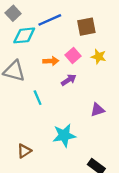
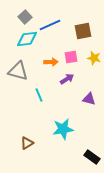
gray square: (13, 13) -> (25, 17), moved
pink square: (73, 55) -> (71, 57), turned 32
purple triangle: (97, 110) -> (89, 99), moved, turned 32

